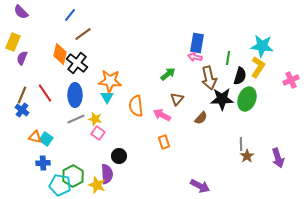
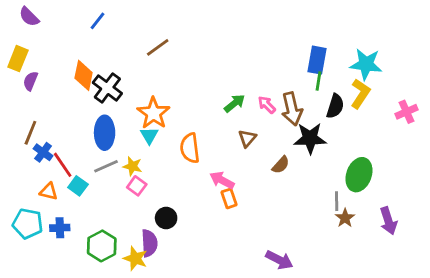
brown line: (83, 34) -> (158, 47), moved
blue rectangle: (197, 43) -> (317, 60), moved
pink arrow: (195, 57) -> (267, 105), moved, turned 32
orange star: (110, 81) -> (153, 113), turned 30
red line: (45, 93) -> (63, 165), moved
green ellipse: (247, 99) -> (359, 175), moved
blue cross: (22, 110) -> (43, 152), moved
pink arrow: (162, 115) -> (222, 180), moved
cyan square: (46, 139) -> (78, 186), moved
cyan pentagon: (60, 185) -> (28, 224), moved

